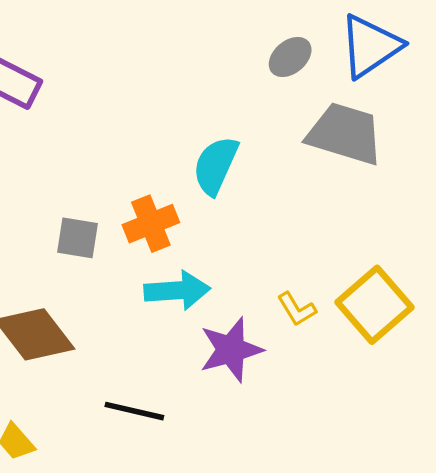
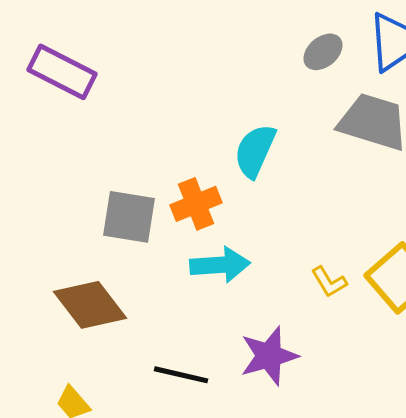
gray square: (77, 238) -> (129, 217), size x1.4
purple star: (231, 350) -> (269, 356), moved

